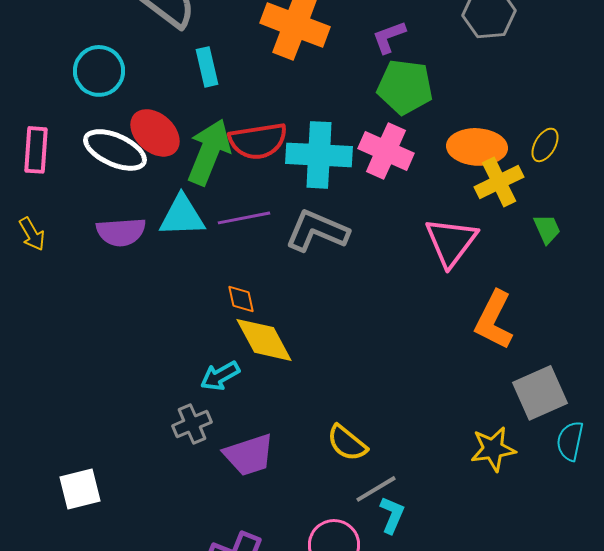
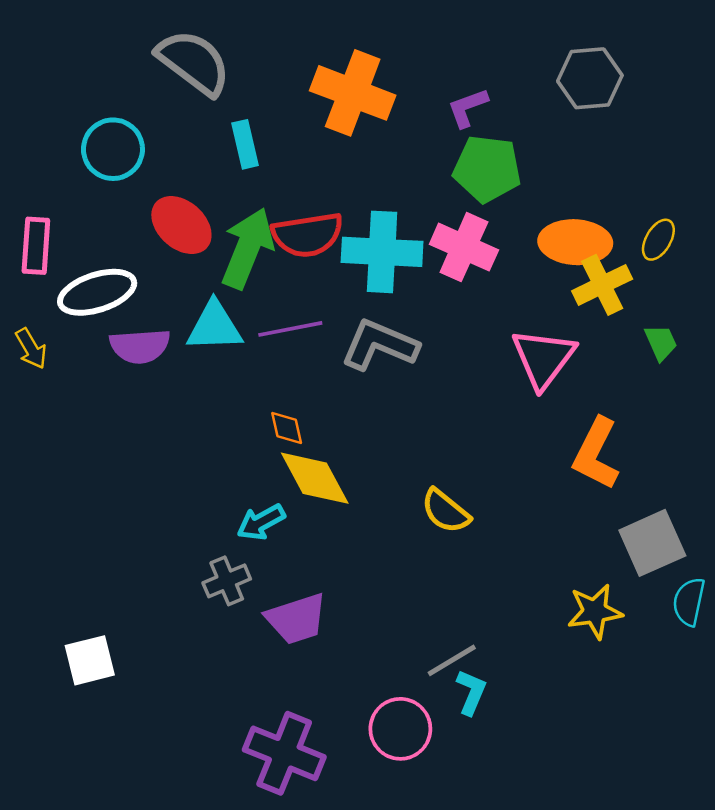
white ellipse: (115, 150) -> (97, 292), moved, turned -42
yellow semicircle: (347, 443) -> (446, 511), moved

